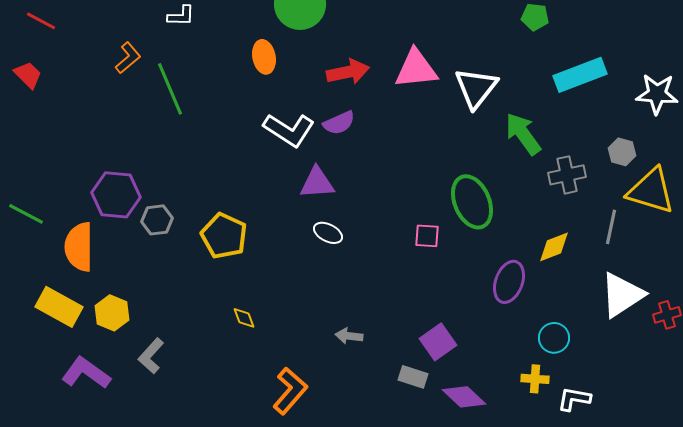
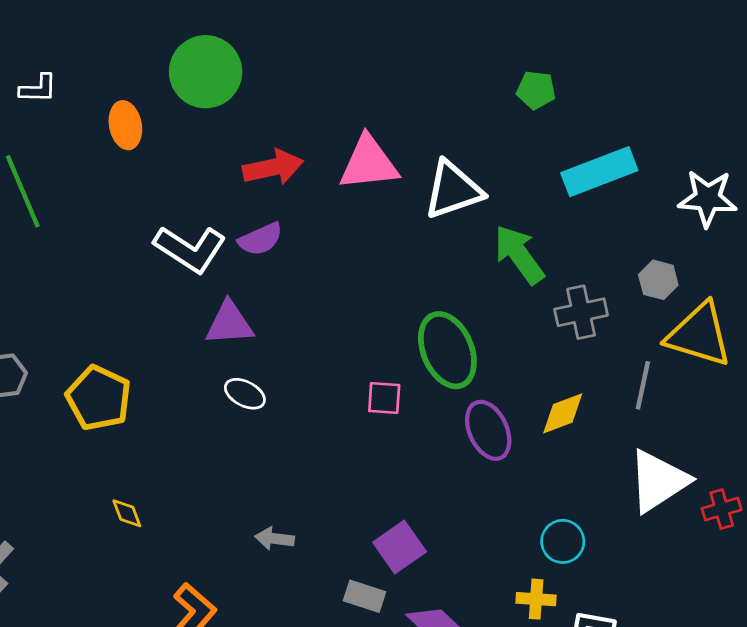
orange ellipse: (264, 57) -> (125, 125), moved
white triangle: (476, 88) -> (453, 190), turned 33
purple ellipse: (509, 282) -> (488, 430), moved, turned -45

